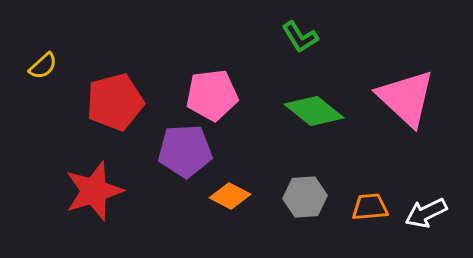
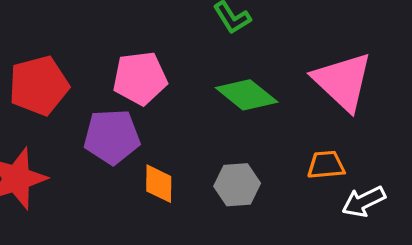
orange diamond: (230, 196) -> (159, 184), turned 63
orange trapezoid: (370, 207) -> (326, 165), moved

